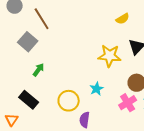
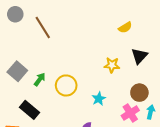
gray square: (28, 42) -> (17, 71), moved
yellow star: (110, 56) -> (112, 65), size x0.7
yellow circle: (69, 101) -> (66, 85), moved

